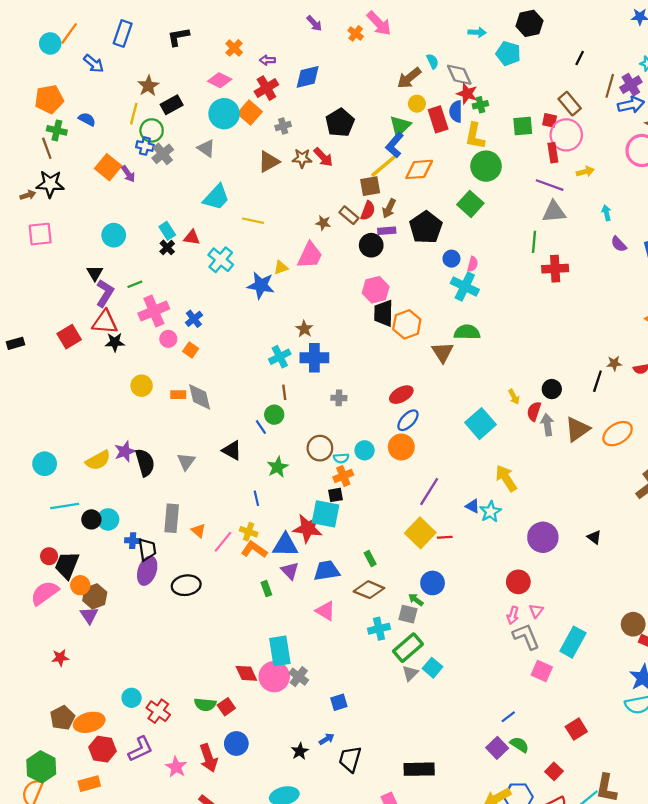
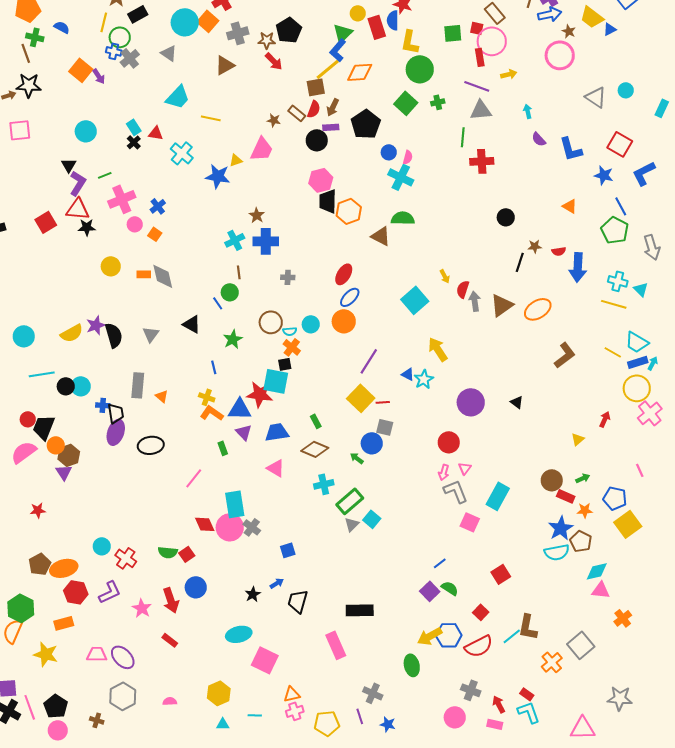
green cross: (480, 105) -> (438, 102), moved
gray cross: (283, 126) -> (238, 33), size x1.5
brown star: (302, 158) -> (267, 40), moved
brown triangle: (443, 352) -> (381, 236), turned -30
black circle: (552, 389) -> (506, 217), moved
red ellipse: (401, 395) -> (344, 274), turned -30
orange cross: (343, 476) -> (292, 347), turned -30
pink line: (223, 542) -> (194, 478), moved
gray square: (408, 614) -> (385, 427), moved

